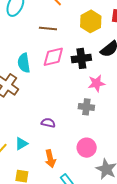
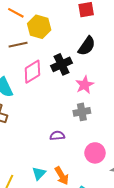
yellow hexagon: (91, 21) -> (39, 27), moved
purple semicircle: (48, 123) -> (57, 136), moved
cyan triangle: (21, 144) -> (39, 173), moved

